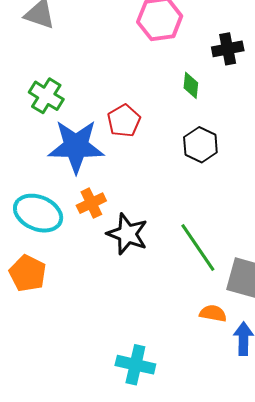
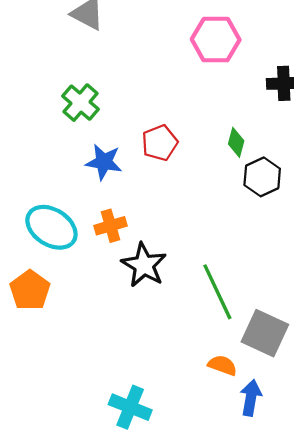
green diamond: (191, 85) -> (236, 142), moved
black hexagon: (200, 145) -> (262, 177), moved
blue star: (76, 146) -> (104, 162), size x0.6

